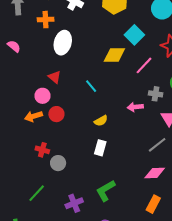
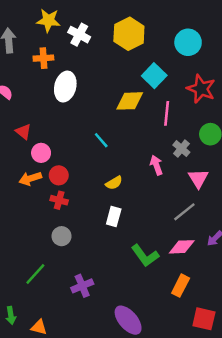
pink line: (144, 65) -> (167, 113), turned -36
red triangle: (55, 77) -> (23, 132), moved
gray cross: (156, 94) -> (181, 149), turned 32
pink arrow: (135, 107) -> (156, 165), turned 77
red cross: (42, 150) -> (59, 200), moved
green L-shape: (106, 191) -> (145, 256), moved, turned -95

